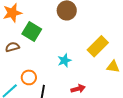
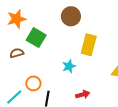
yellow rectangle: (98, 46) -> (89, 45), moved, turned -30

